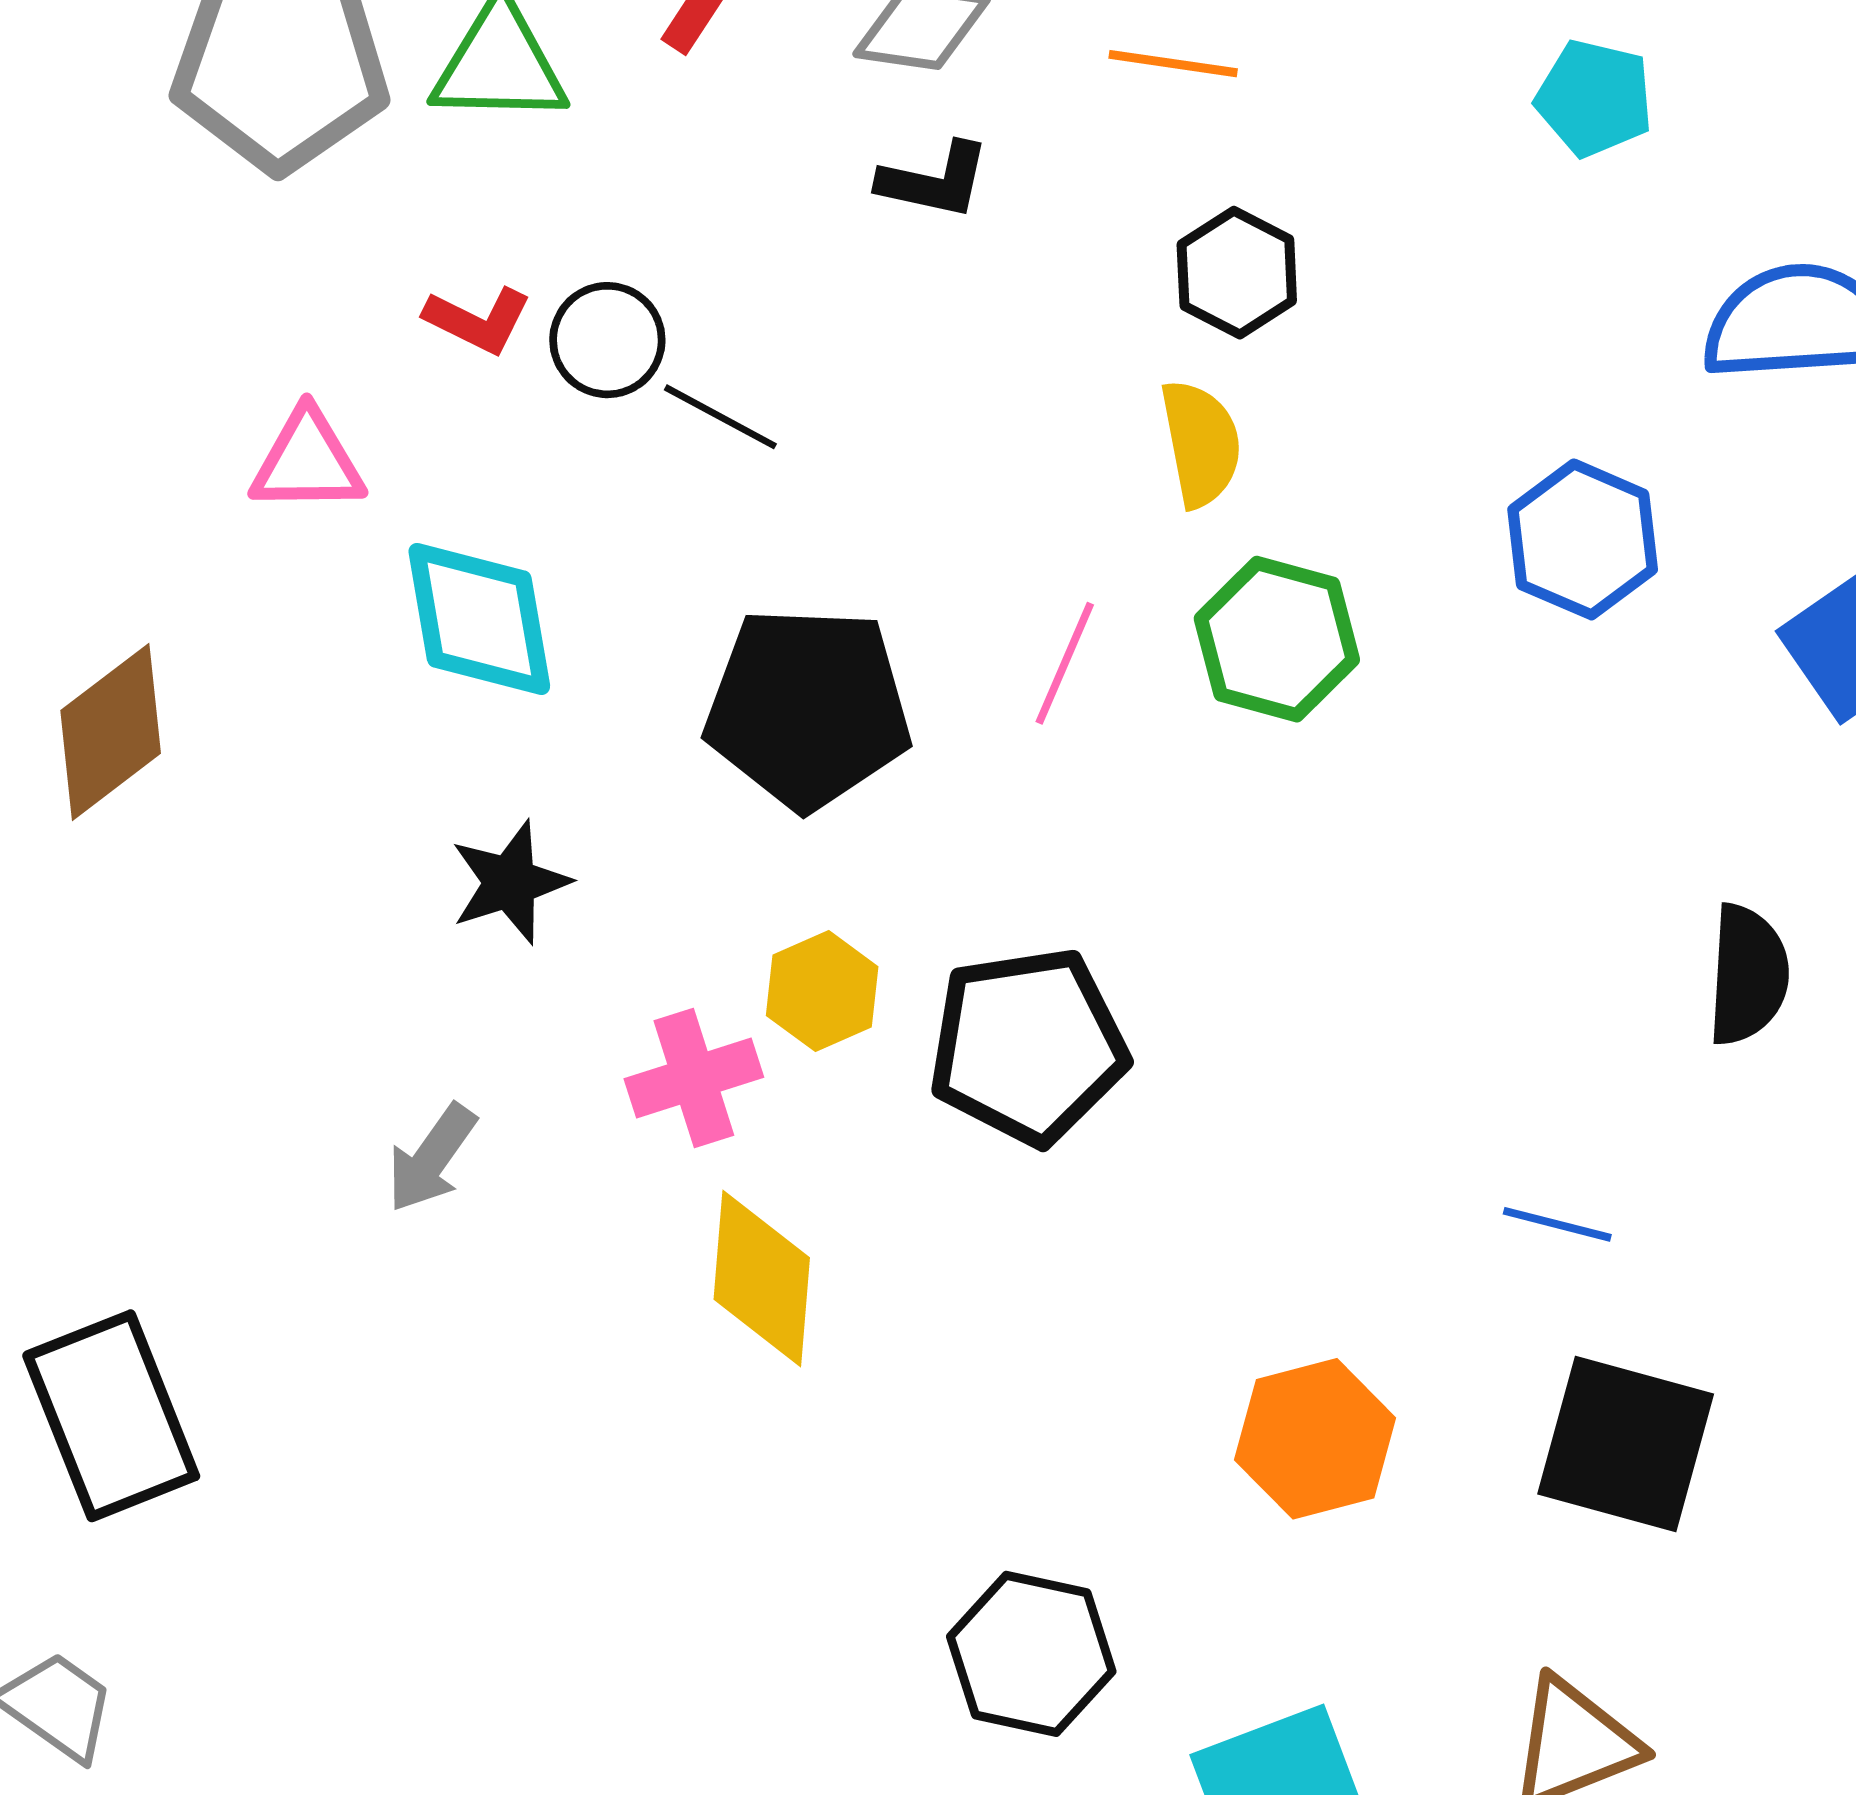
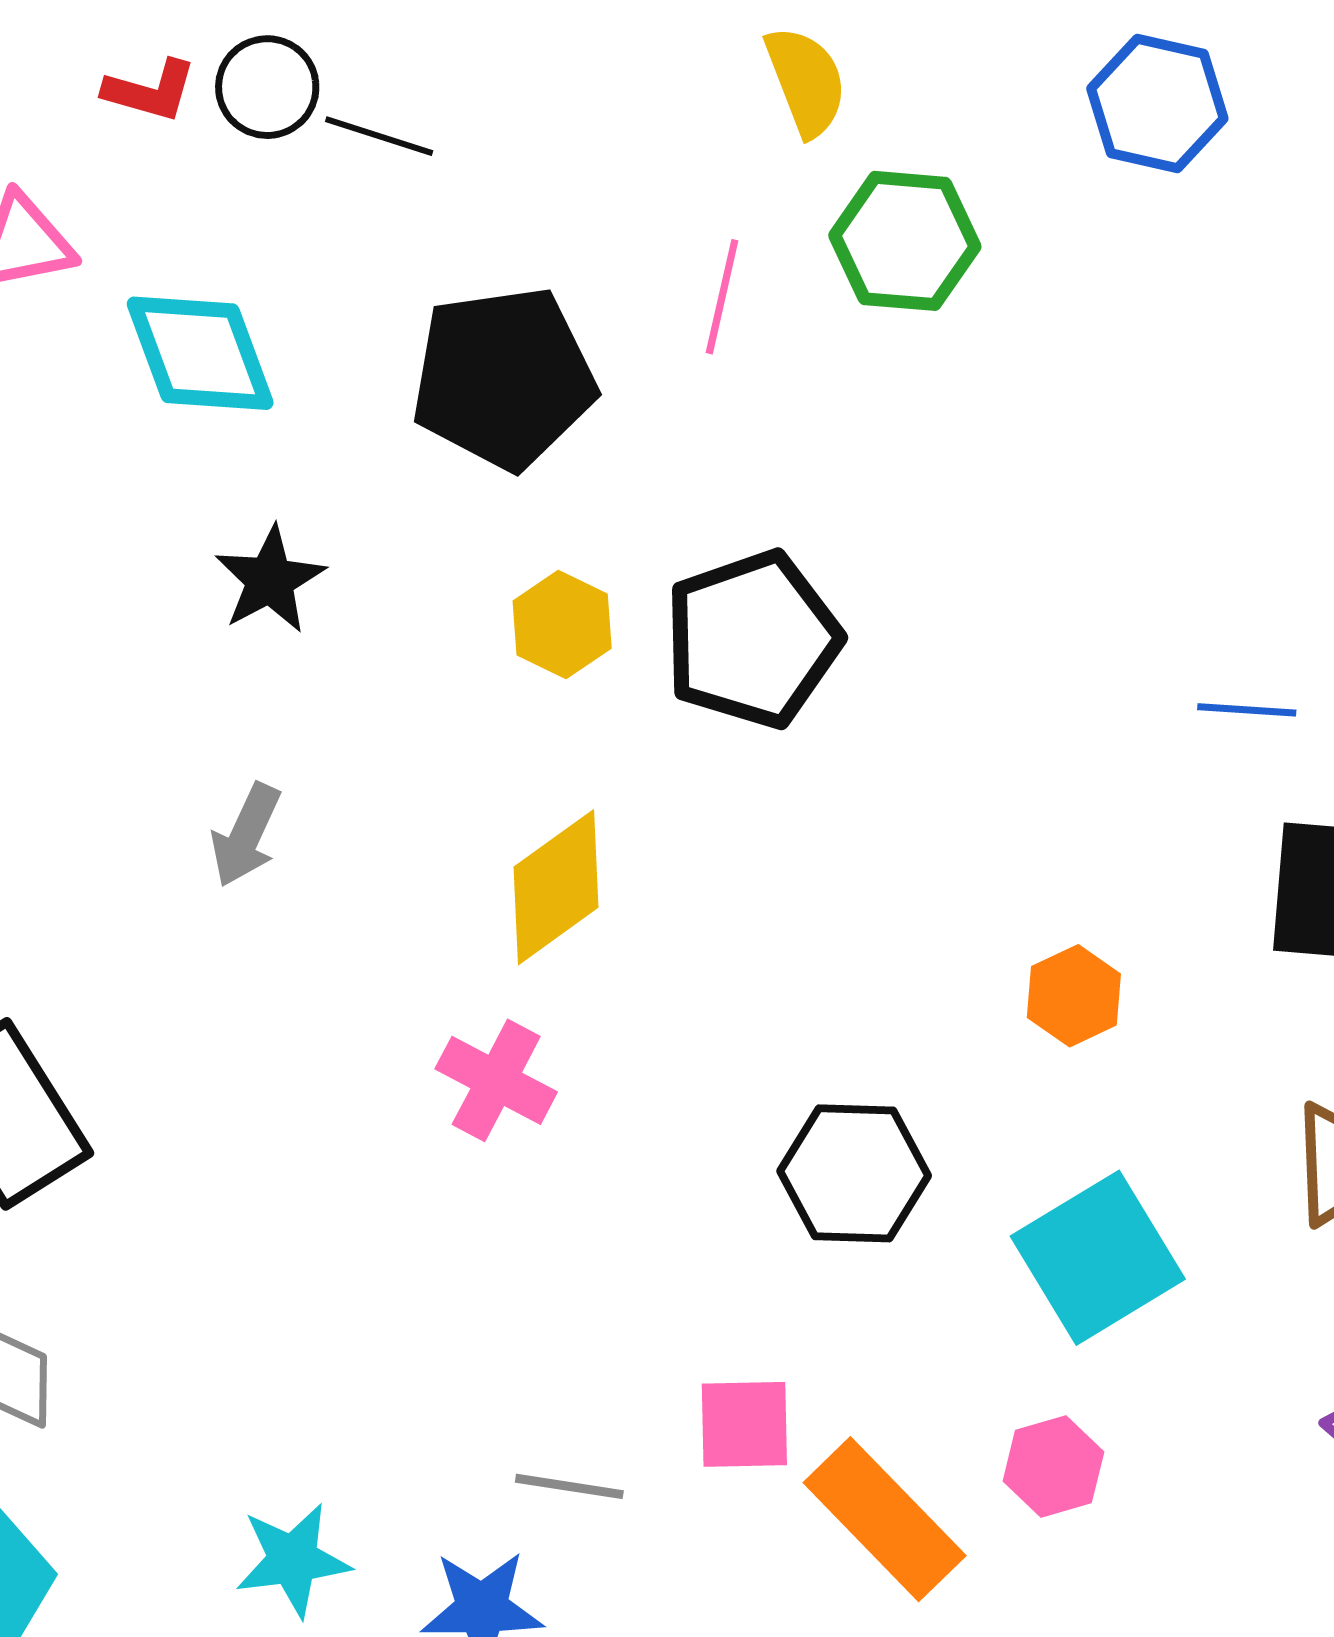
pink cross: (694, 1078) -> (496, 1080), moved, turned -34
yellow diamond: (762, 1279) -> (556, 887), turned 60
orange hexagon: (1315, 1439) -> (1074, 996), moved, size x0.7

